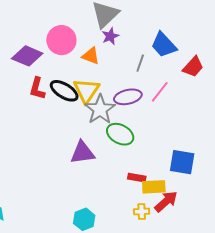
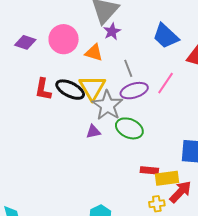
purple diamond: (27, 56) -> (25, 42), moved, size x0.7
gray line: (140, 63) -> (128, 68), moved, turned -36
purple triangle: (83, 153) -> (93, 132), moved, size x0.6

